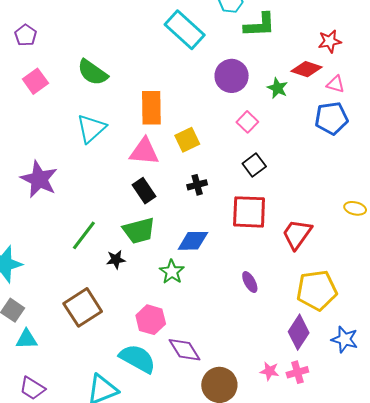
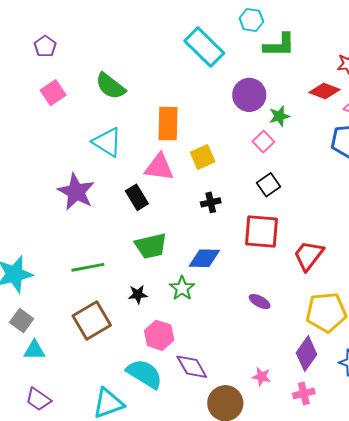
green star: (277, 88) -> (279, 116), moved, turned 30
cyan triangle: (91, 128) -> (107, 142), turned -48
purple star: (39, 179) -> (76, 192), moved
black rectangle: (144, 191) -> (137, 197), moved
green line: (84, 235) -> (88, 267), moved, turned 40
black star: (116, 260) -> (138, 294), moved
purple ellipse: (250, 282) -> (260, 302), turned -35
pink star: (269, 371) -> (261, 377), moved

